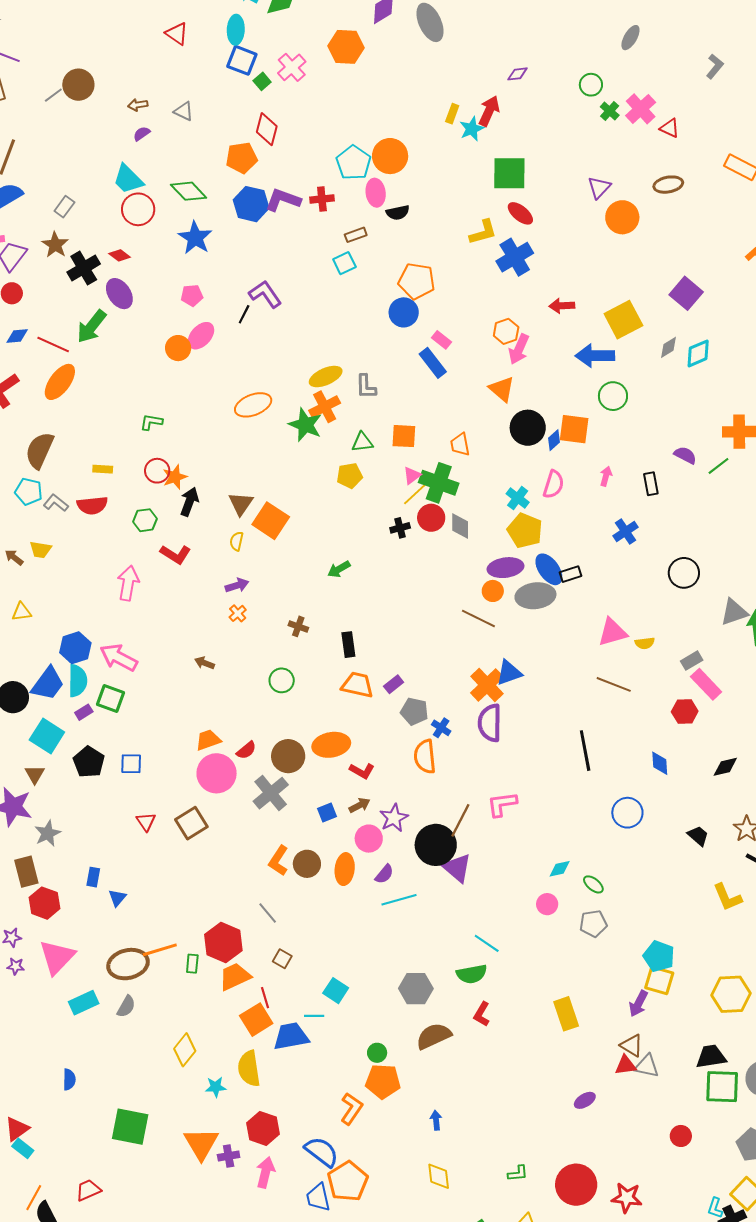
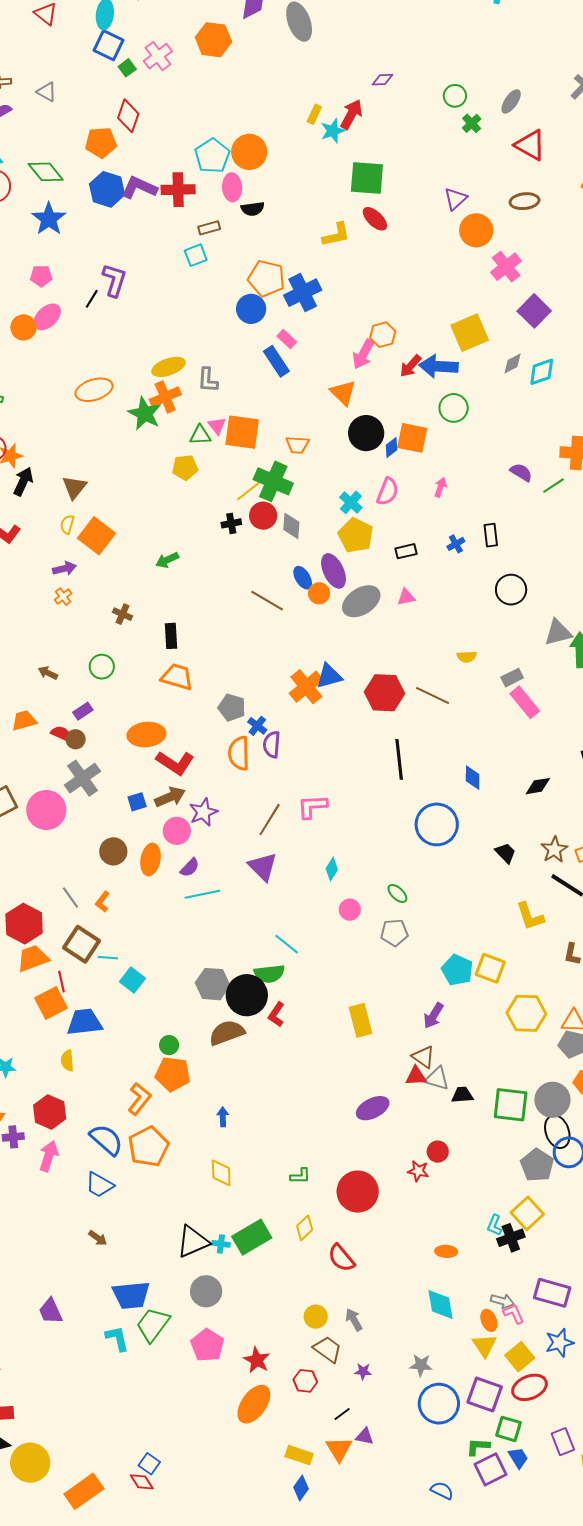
gray ellipse: (630, 38) -> (511, 101), moved
pink cross: (641, 109) -> (506, 267), moved
red triangle: (670, 128) -> (530, 145), size x1.6
red cross: (322, 199) -> (178, 190), size x1.4
blue cross: (515, 257) -> (303, 293), moved
purple L-shape: (265, 294) -> (114, 280), turned 48
red arrow: (562, 306) -> (411, 366), moved, turned -50
orange hexagon: (506, 331) -> (383, 335), moved
orange square: (404, 436) -> (242, 432), size x1.4
orange trapezoid: (460, 445) -> (297, 445), turned -80
pink triangle: (412, 475) -> (217, 426), moved, turned -36
black rectangle: (651, 484) -> (491, 535), moved
orange square: (271, 521) -> (97, 536), moved
blue cross: (626, 532) -> (456, 544), size x0.7
purple ellipse: (506, 568) -> (334, 571), turned 68
blue ellipse: (549, 569) -> (303, 578), moved, size x0.7
black rectangle: (570, 574) -> (406, 551), moved
gray ellipse: (535, 596) -> (361, 601), turned -30
brown line: (478, 619) -> (267, 601), moved
pink triangle: (612, 632) -> (406, 597), moved, size x0.6
brown arrow: (204, 663) -> (48, 673), moved
purple rectangle: (394, 684) -> (83, 711), moved
red hexagon: (685, 712) -> (384, 693), moved, size x1.5
purple semicircle: (490, 723) -> (272, 744), moved, size x0.7
red semicircle: (246, 750) -> (61, 734), turned -120
brown circle: (288, 756) -> (76, 739), moved, size x0.6
red L-shape: (362, 771) -> (175, 763), size x1.5
pink circle: (217, 773) -> (46, 810), moved
brown arrow: (359, 805) -> (170, 797), size x1.4
blue circle: (627, 813) -> (437, 824), size x1.4
black circle: (436, 845) -> (247, 995), moved
orange L-shape: (278, 861) -> (103, 902), moved, size x0.7
cyan diamond: (560, 869) -> (332, 869), moved, turned -50
brown square: (282, 959) -> (82, 944), size x1.8
yellow square: (659, 980) -> (490, 968), moved
cyan line: (314, 1016) -> (108, 958), moved
black trapezoid: (711, 1057) -> (462, 1095), moved, size x0.7
yellow semicircle: (249, 1069) -> (67, 1061), moved, size x0.6
purple ellipse: (585, 1100) -> (373, 1108), size x1.5
red circle: (681, 1136) -> (438, 1152), moved
orange pentagon: (348, 1181) -> (149, 1147), moved
blue trapezoid: (318, 1197) -> (99, 1185), turned -52
red star: (627, 1198) -> (418, 1171), moved, size x0.7

